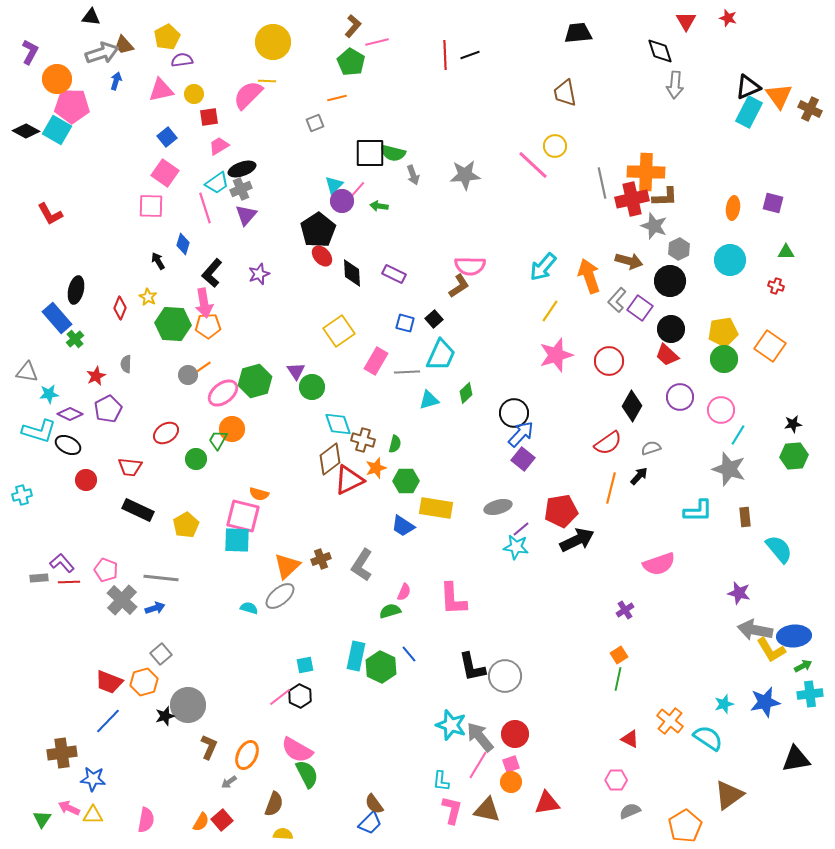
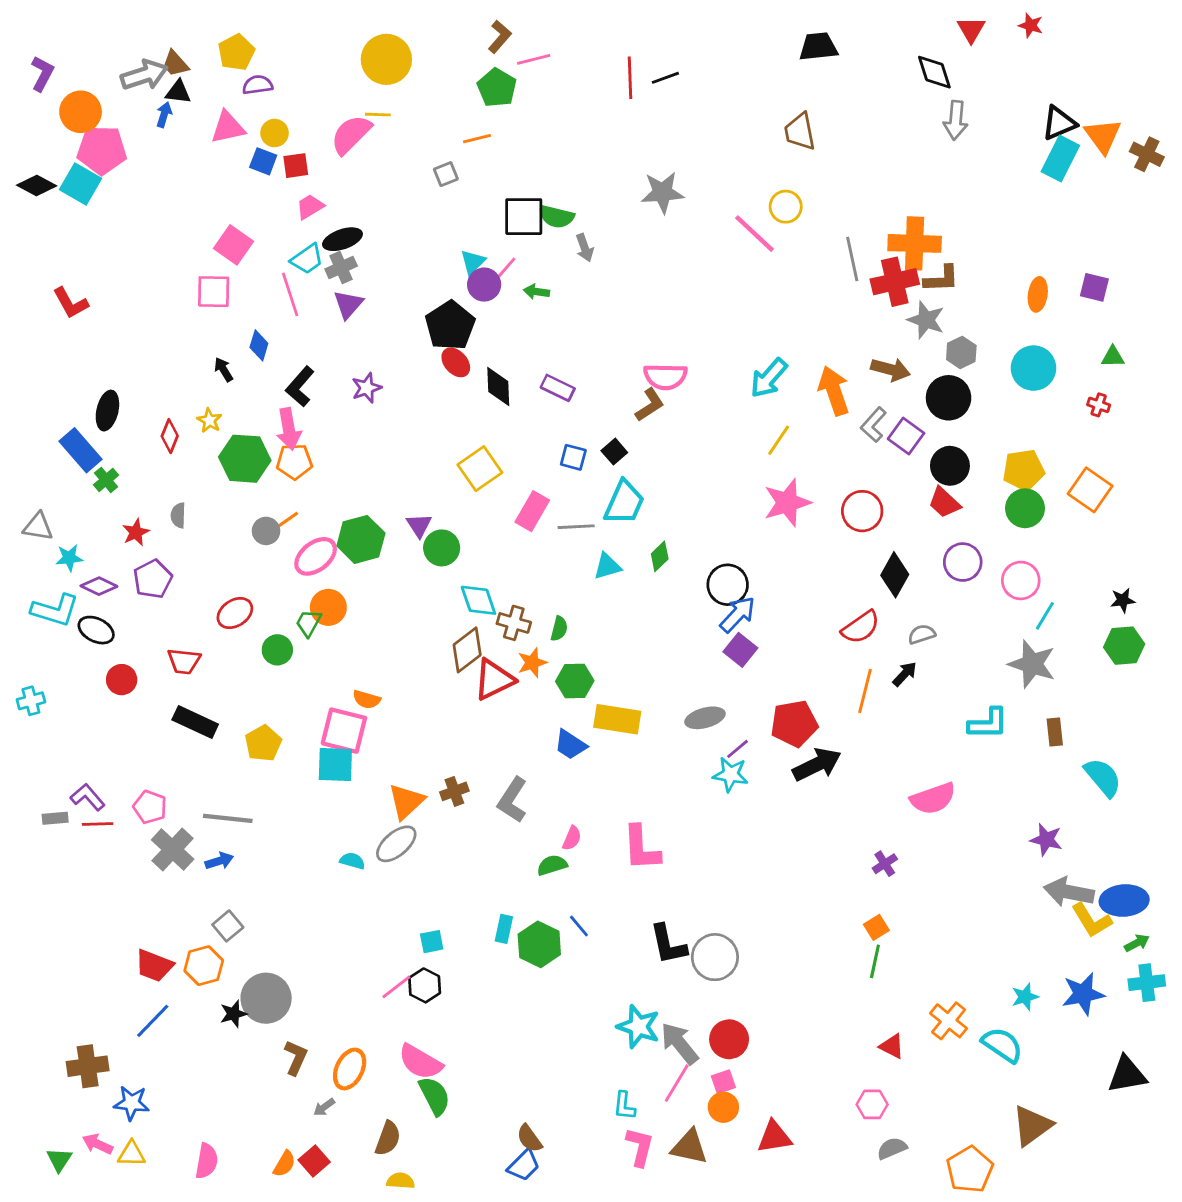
black triangle: (91, 17) -> (178, 92), moved
blue square: (167, 137) -> (263, 161), moved, turned -30
gray star: (465, 175) -> (663, 192), moved
cyan rectangle: (356, 656) -> (504, 929), size x0.7

